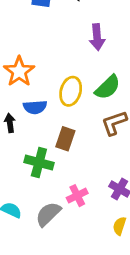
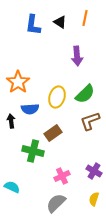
brown rectangle: (65, 139) -> (53, 133), turned 36
gray semicircle: (48, 214) -> (56, 203), moved

